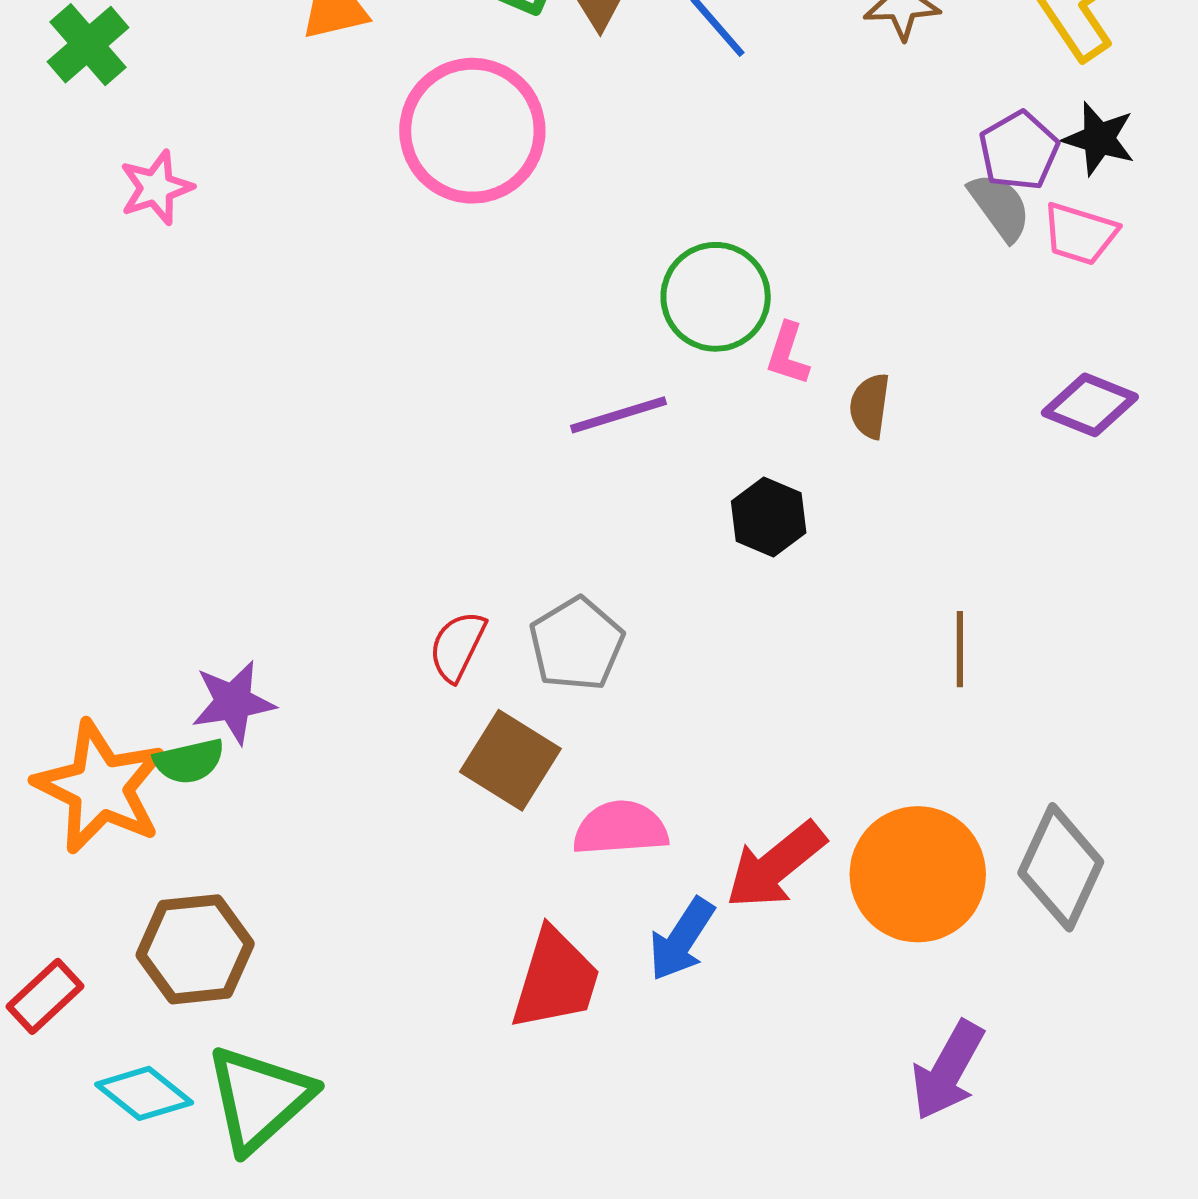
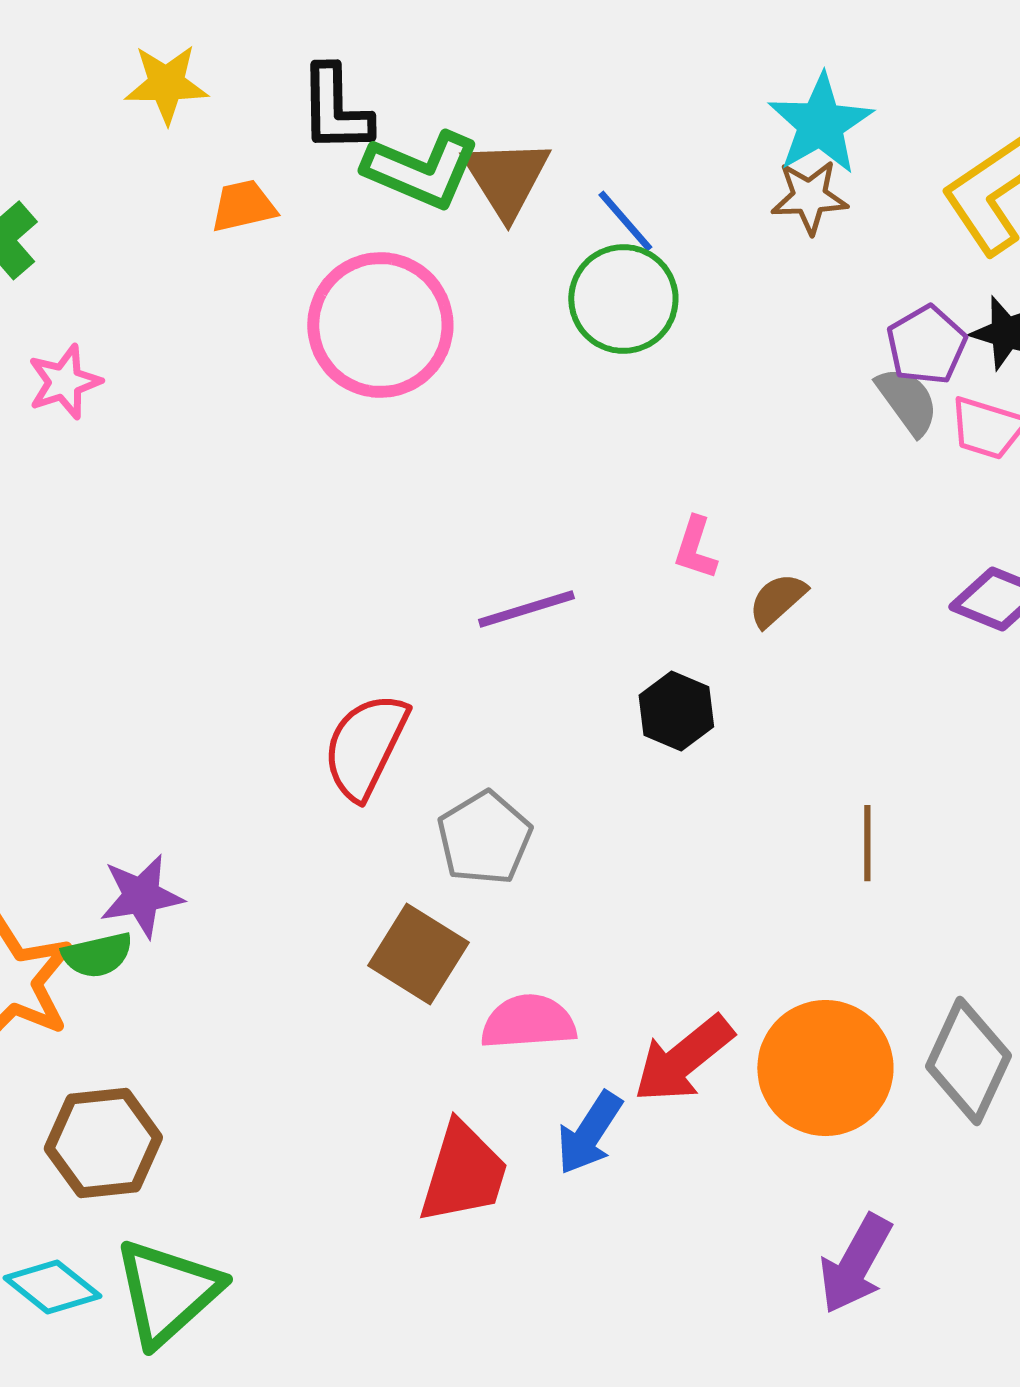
green circle: (716, 297) -> (623, 299), moved
brown semicircle: (870, 406) -> (777, 600), turned 40
red semicircle: (457, 646) -> (365, 746), moved, size x1.5

